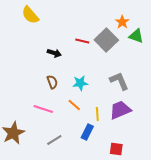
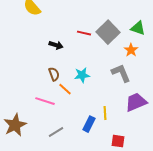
orange star: (122, 22) -> (131, 50), moved
orange line: (74, 105) -> (65, 89), moved
purple trapezoid: (120, 110) -> (136, 102), moved
yellow line: (97, 114) -> (105, 113), moved

